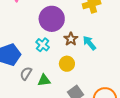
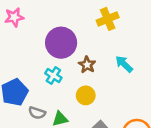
cyan arrow: (89, 43) -> (124, 64), moved
gray semicircle: (26, 73) -> (37, 113), turned -96

